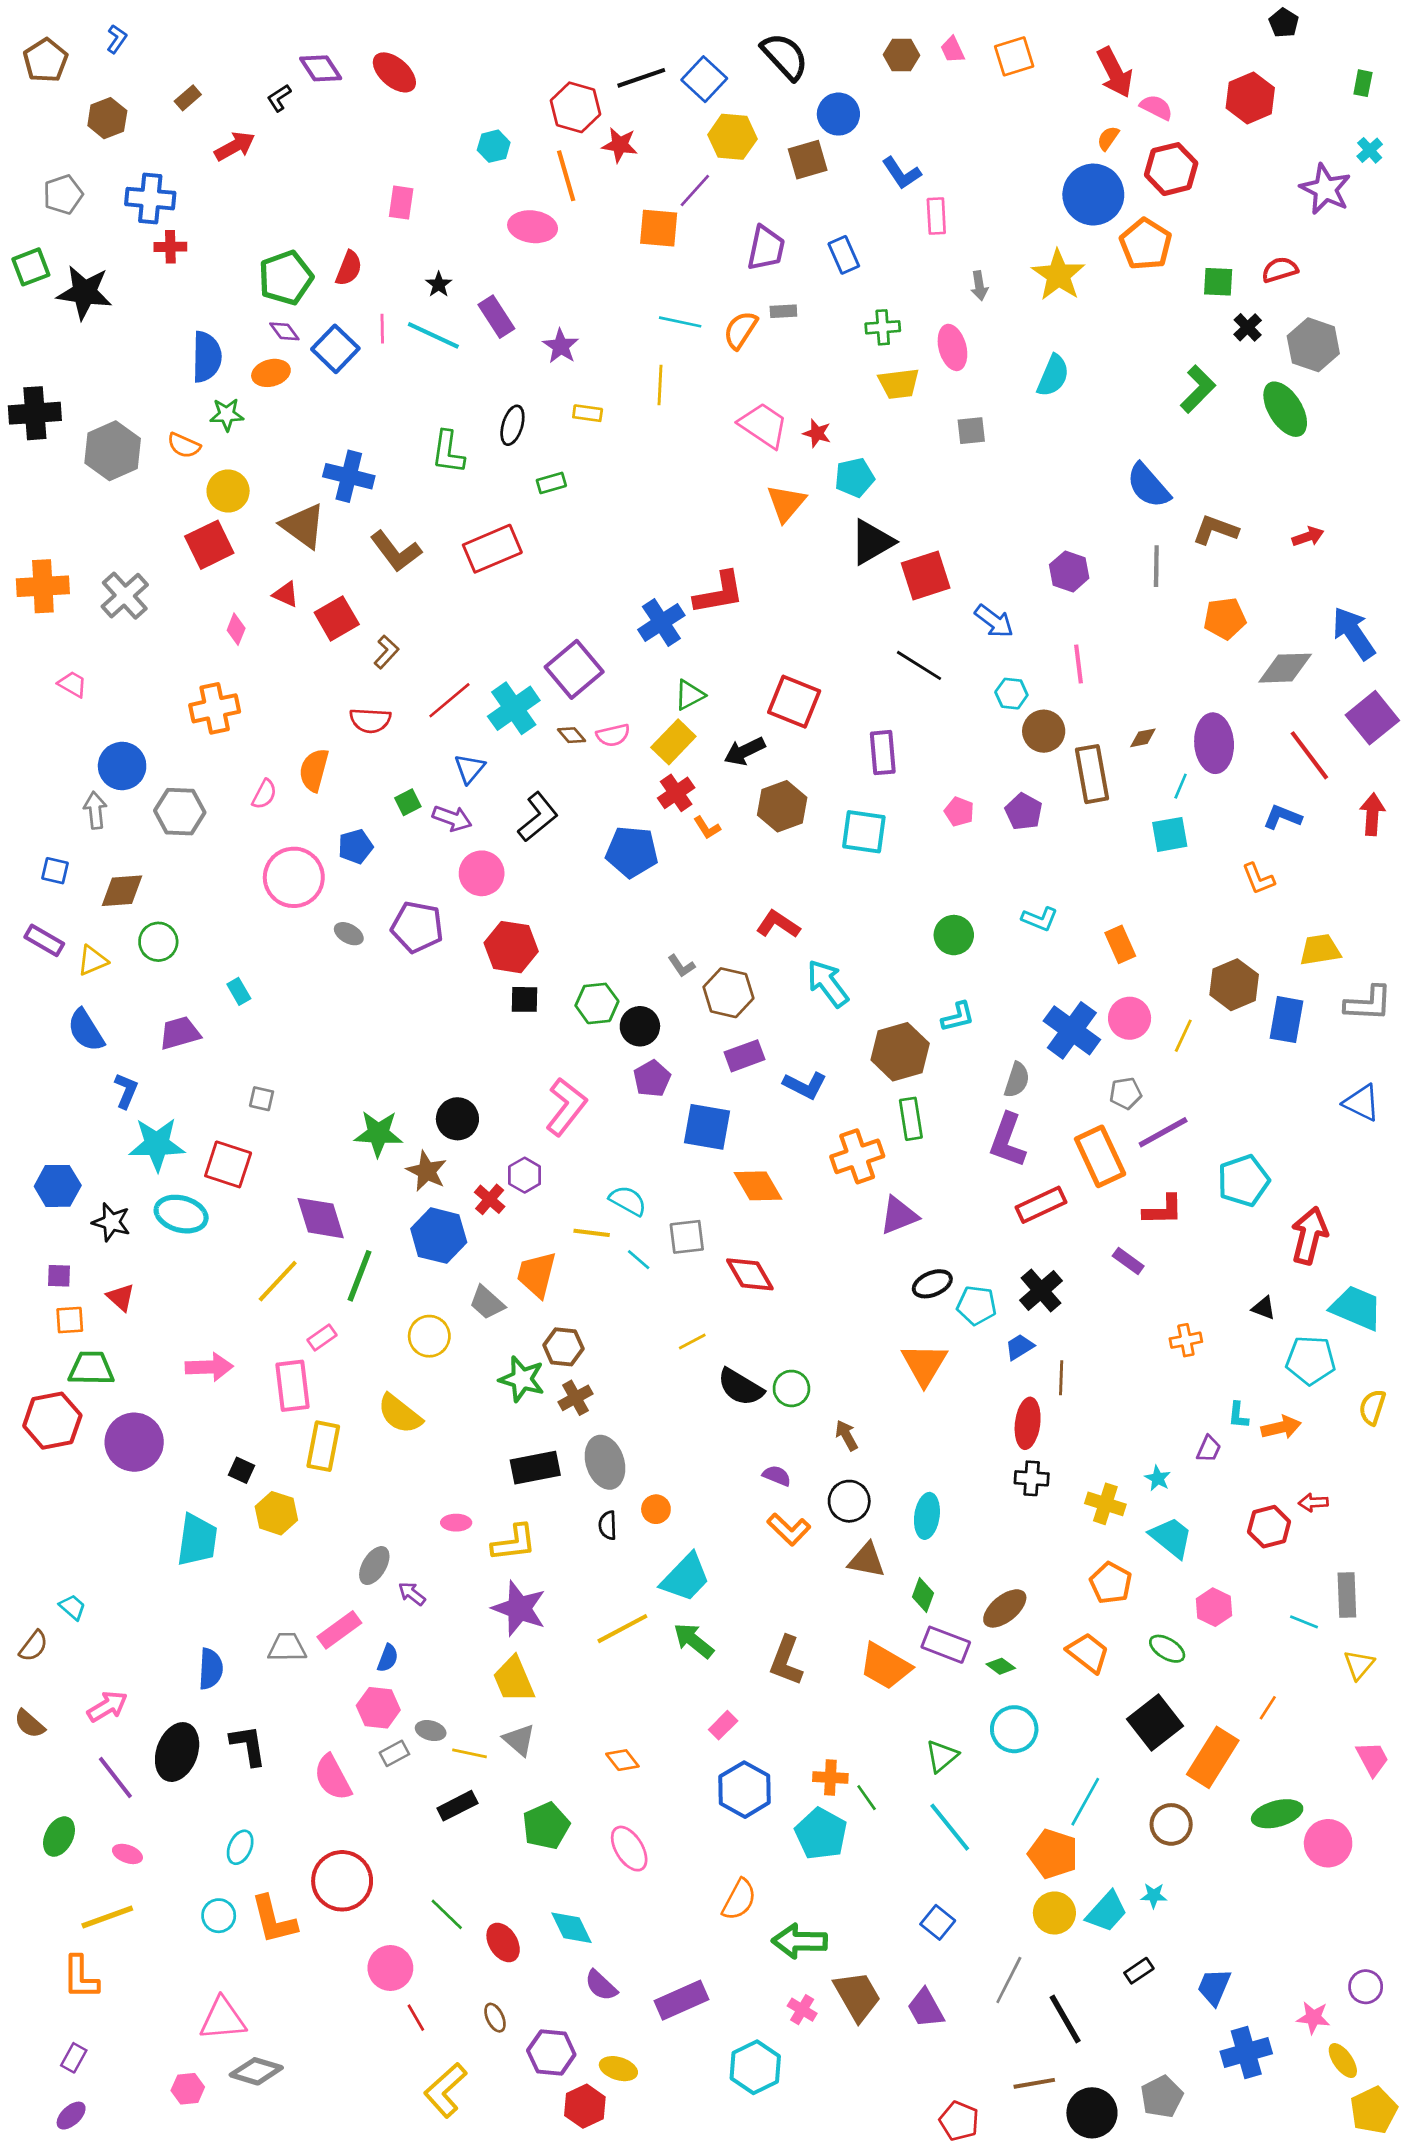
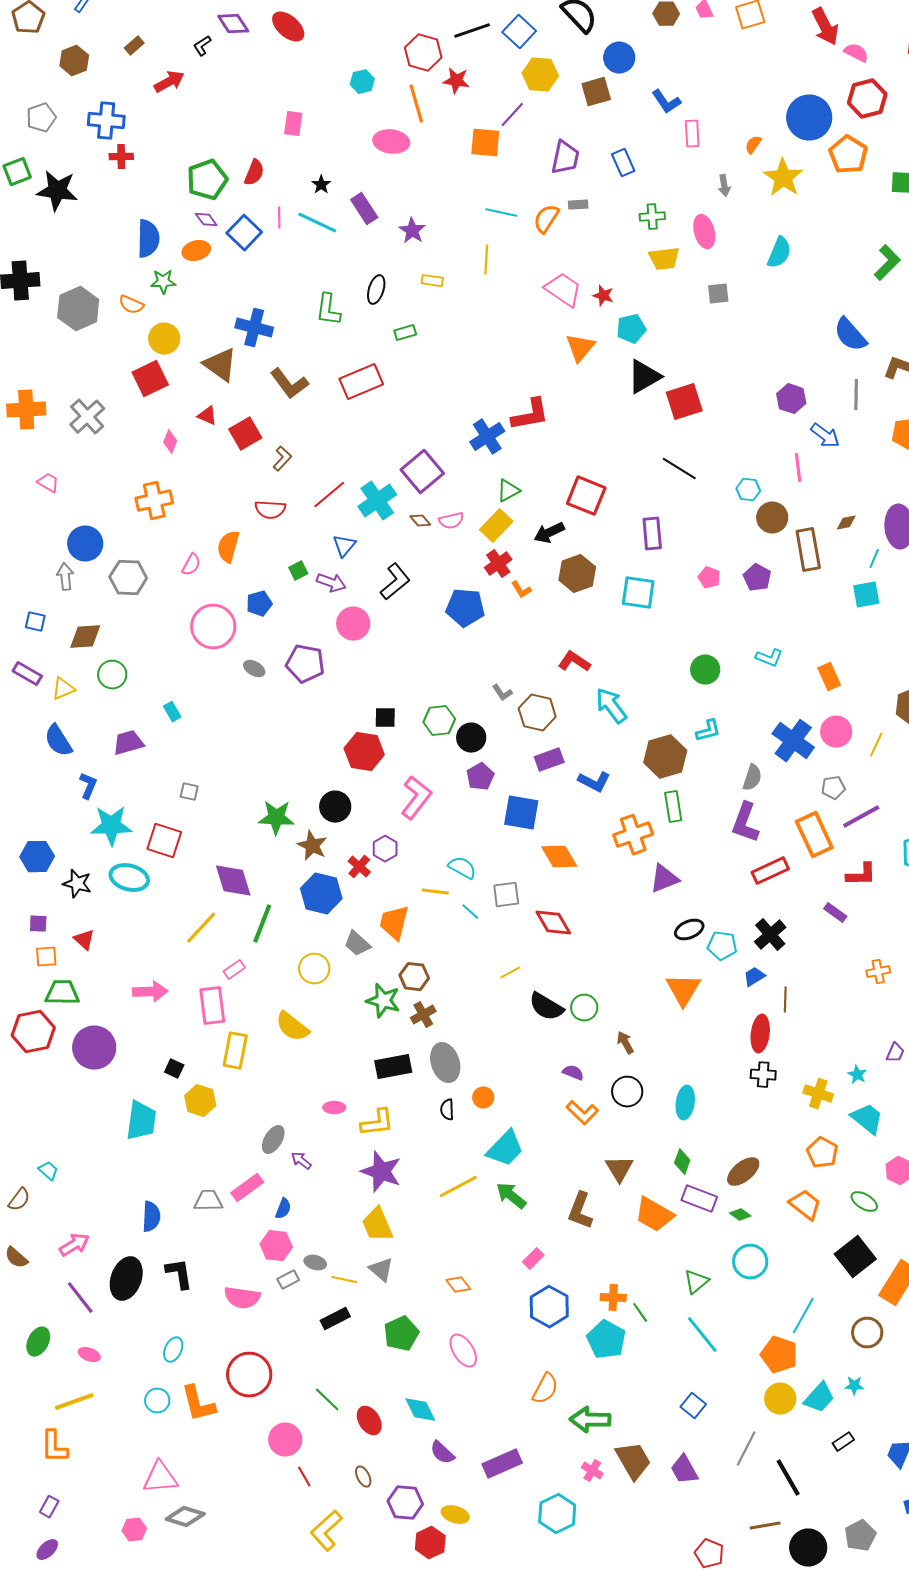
orange semicircle: (1108, 138) -> (753, 145), moved
blue arrow: (994, 621) -> (825, 436), moved
red hexagon: (511, 947) -> (364, 752), moved
brown triangle: (867, 1560) -> (619, 1169), moved, turned 48
pink semicircle: (333, 1777) -> (242, 1298), turned -54

